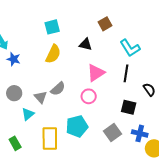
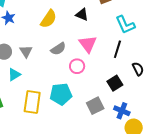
pink triangle: (96, 73) -> (88, 44), turned -42
gray semicircle: (58, 89) -> (58, 49), moved
gray triangle: (41, 97) -> (26, 51), moved
black square: (129, 107) -> (115, 83), turned 35

